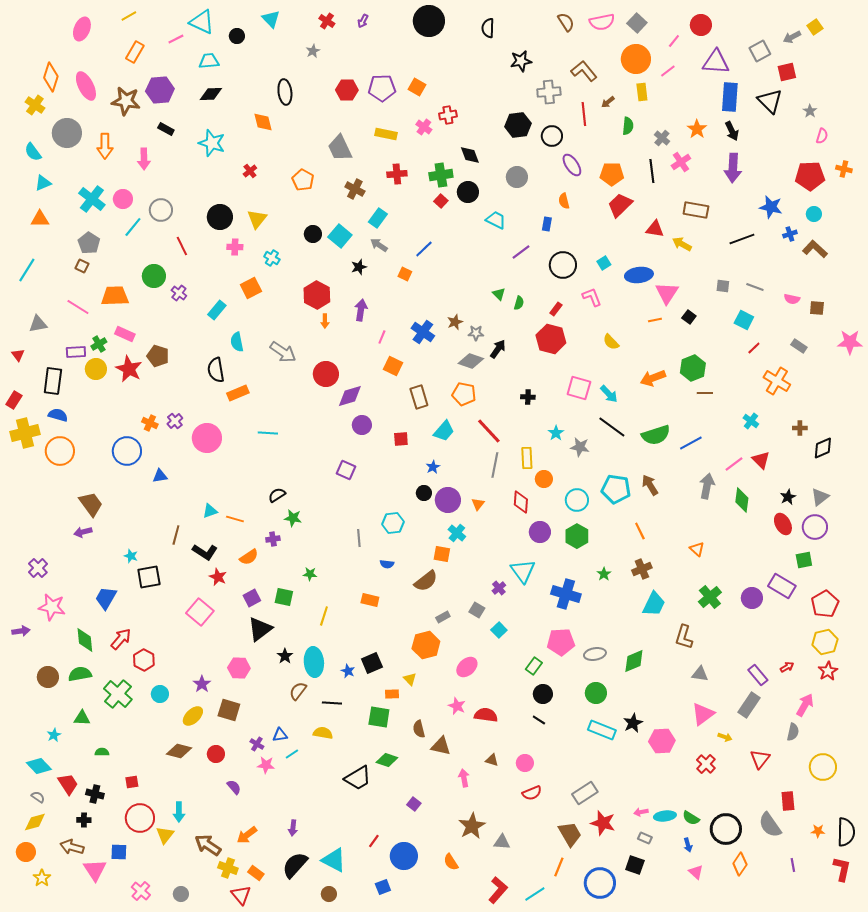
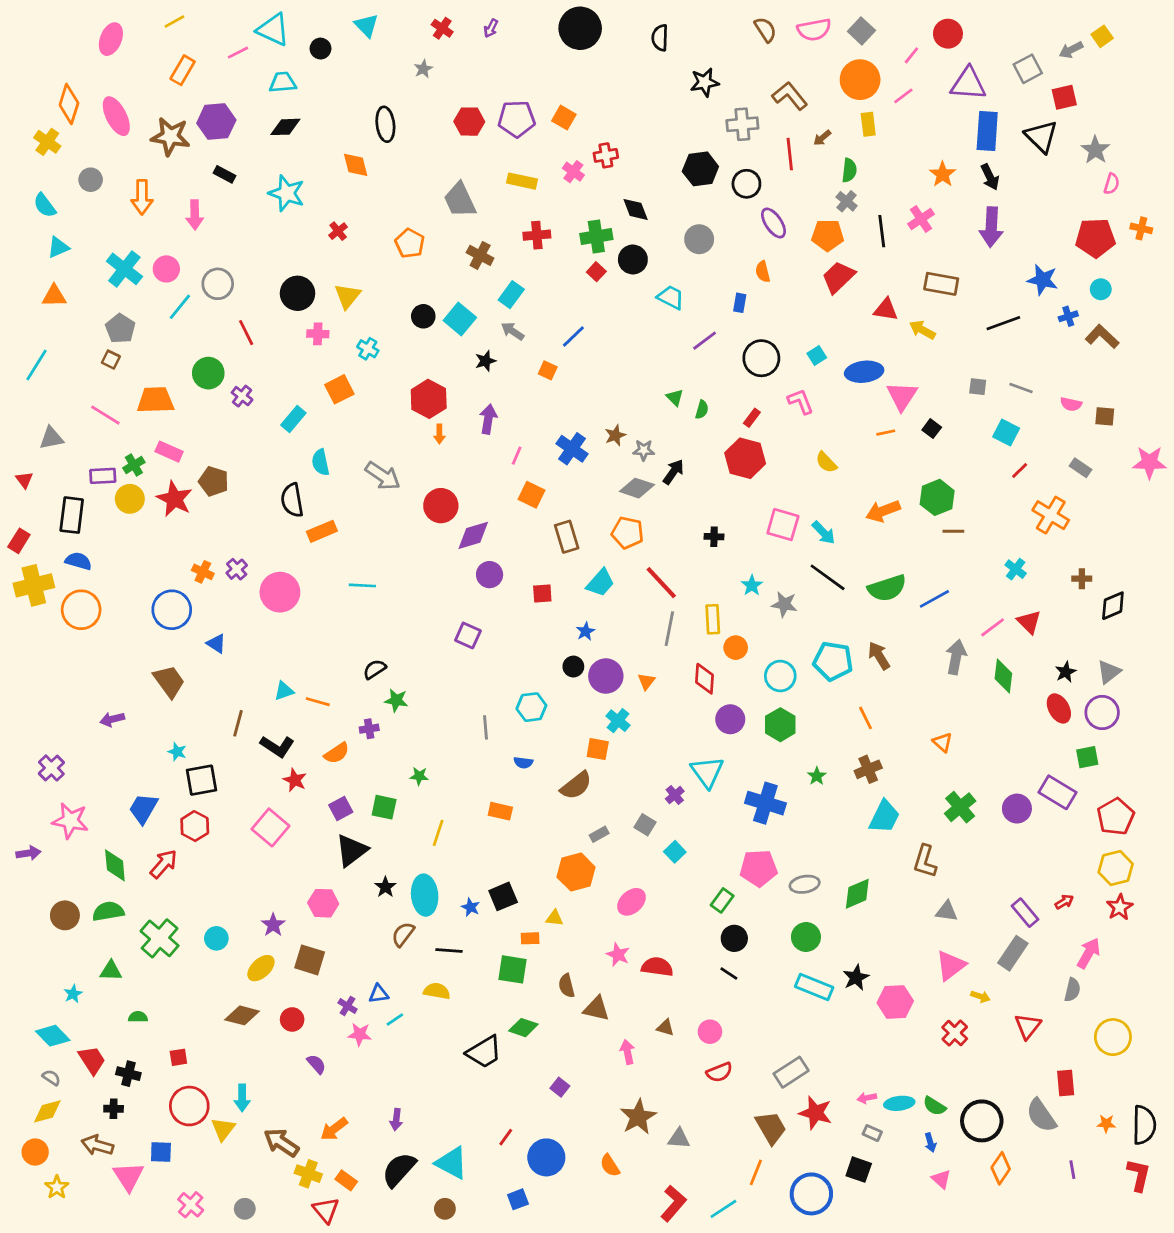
gray star: (810, 111) -> (1095, 150), size x1.5
gray circle: (67, 133) -> (91, 180), size x0.6
gray cross: (662, 138) -> (847, 201), moved
blue triangle: (160, 476) -> (216, 644), turned 42
brown trapezoid: (91, 504) -> (169, 681), moved
red hexagon: (144, 660) -> (195, 826), moved
yellow triangle: (410, 679) -> (554, 918), turned -40

